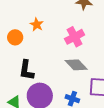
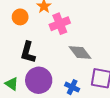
pink cross: (75, 37) -> (60, 24), moved

